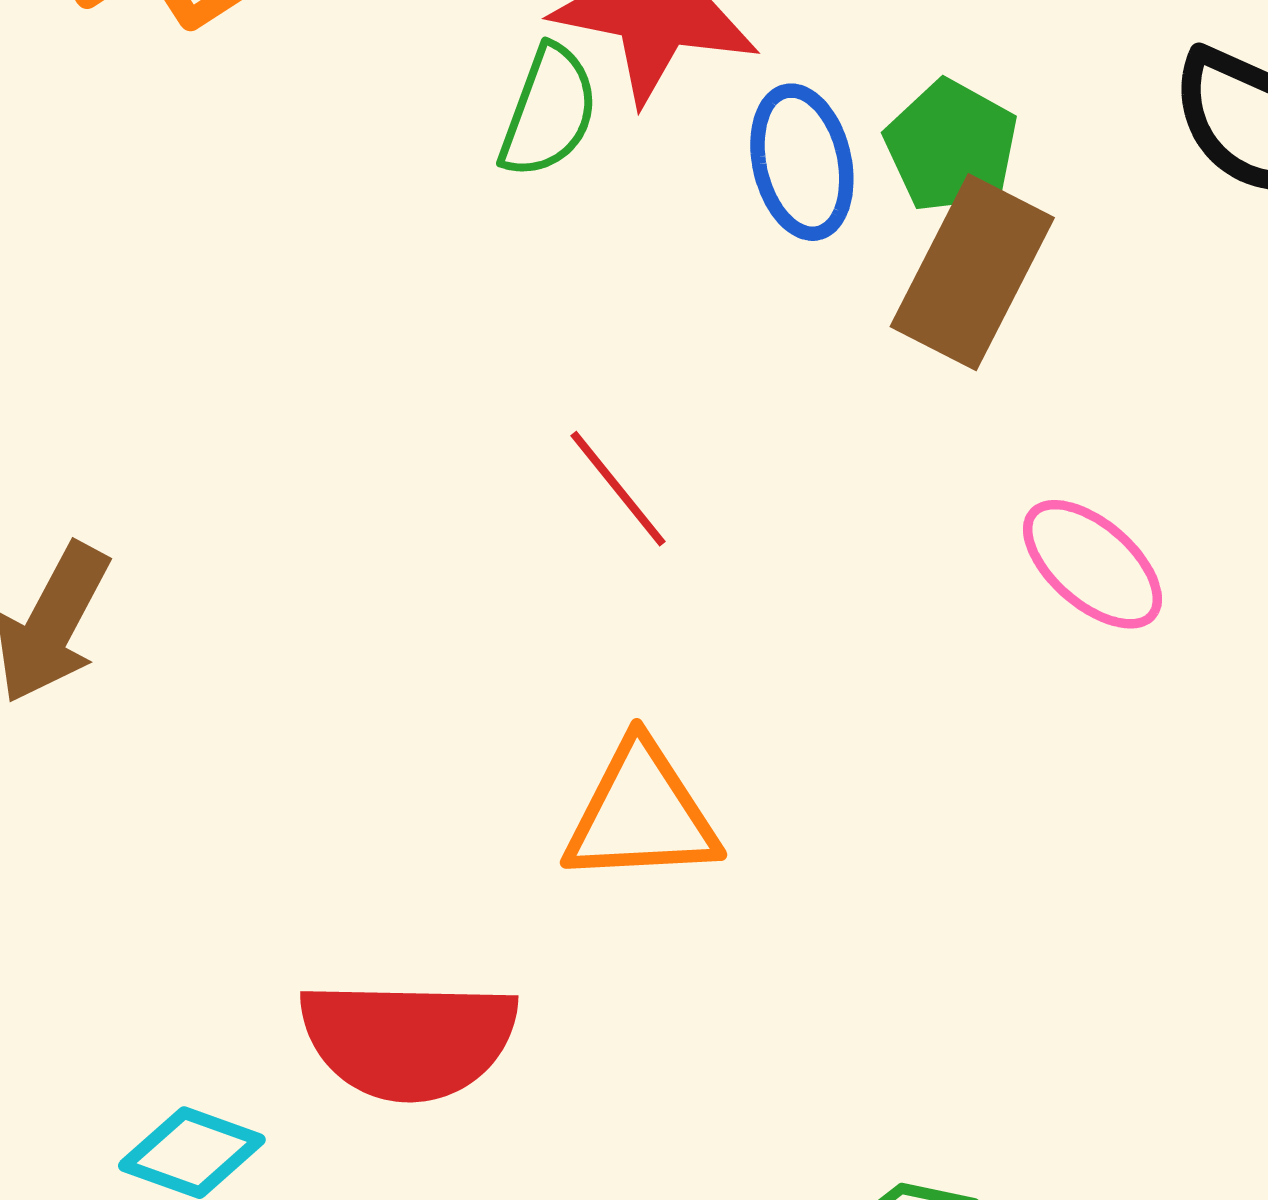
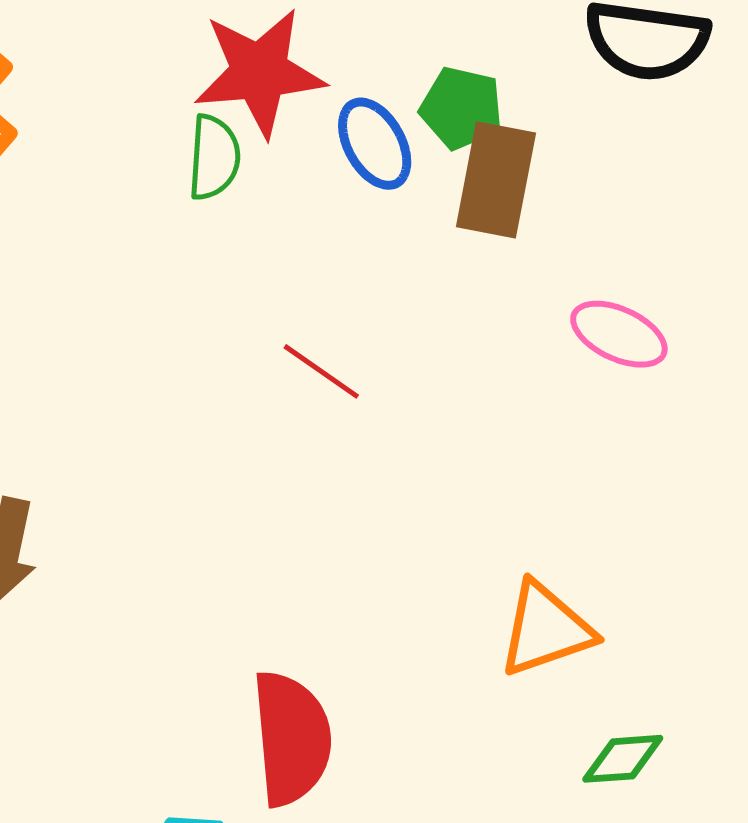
orange triangle: (641, 814) -> (546, 629), moved
red semicircle: (409, 1040) -> (292, 738), turned -80

